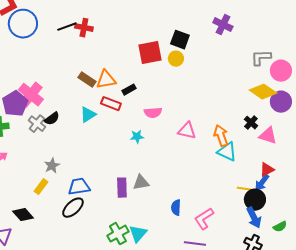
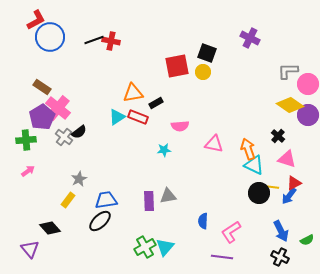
brown rectangle: (87, 80) -> (42, 87), moved
cyan triangle: (88, 115) -> (117, 117), moved
pink triangle: (268, 136) -> (287, 159), moved
yellow line: (244, 189) -> (272, 187), moved
black circle: (255, 200) -> (259, 193), moved

